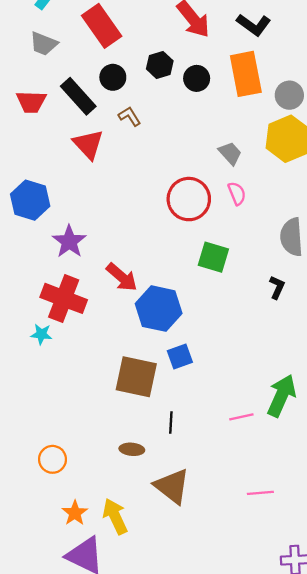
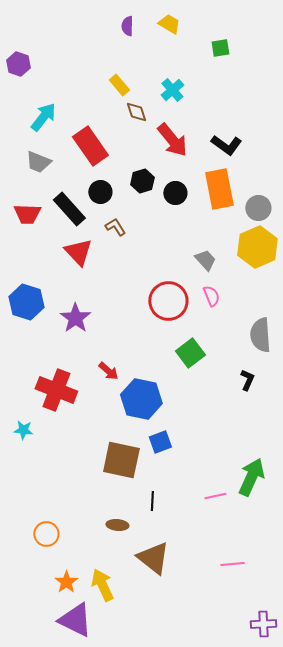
purple star: (69, 241) -> (75, 318), moved
green square: (213, 257) -> (190, 353), turned 36
red arrow: (122, 277) -> (108, 371), size x0.7
cyan star: (41, 334) -> (23, 430), moved

